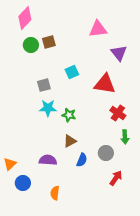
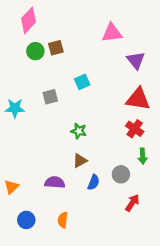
red triangle: (105, 84) -> (138, 99), moved
cyan star: (48, 108) -> (15, 108), moved
blue circle: (23, 183) -> (26, 220), moved

